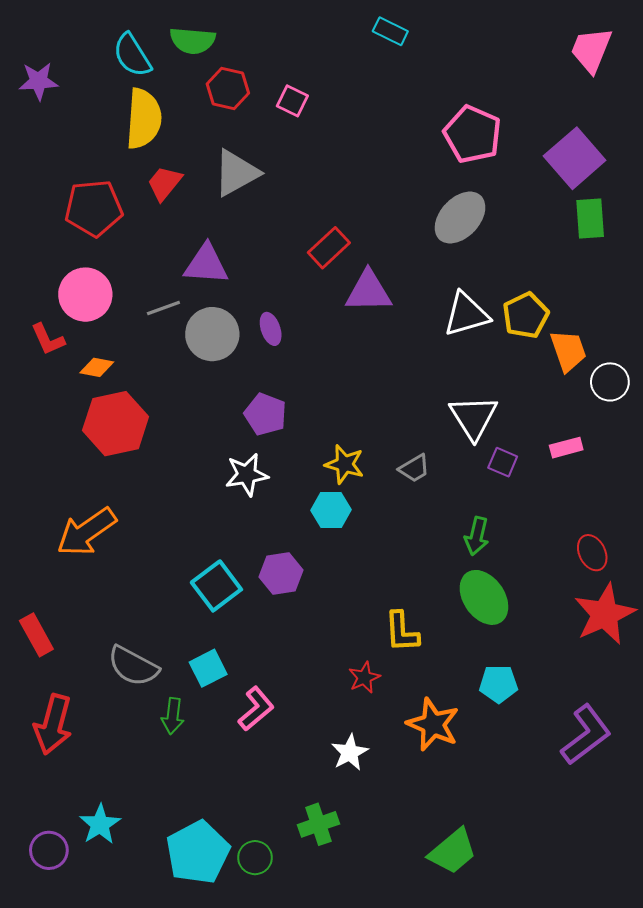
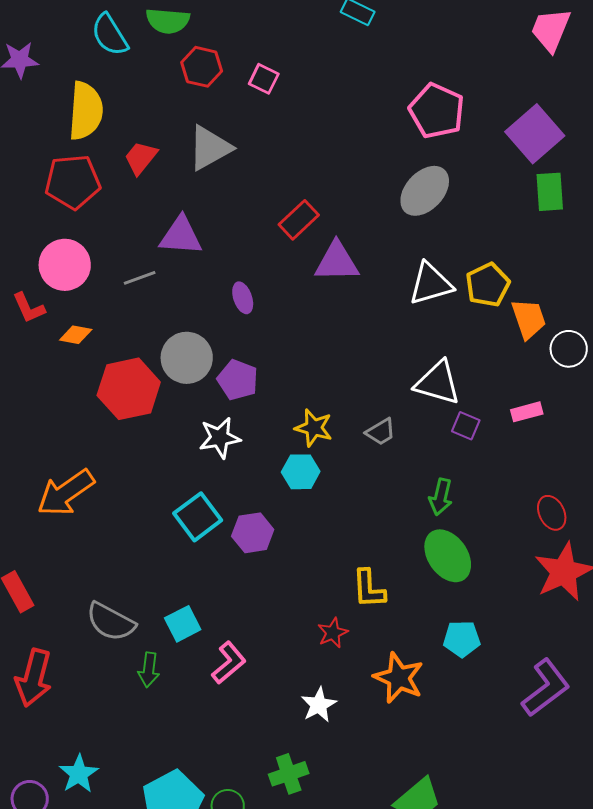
yellow semicircle: (144, 119) -> (86, 111), moved
gray circle: (212, 334) -> (187, 358), moved
white triangle: (474, 417) -> (438, 383), turned -42
red hexagon: (116, 424) -> (129, 389), moved
cyan square: (216, 586) -> (198, 517), moved

